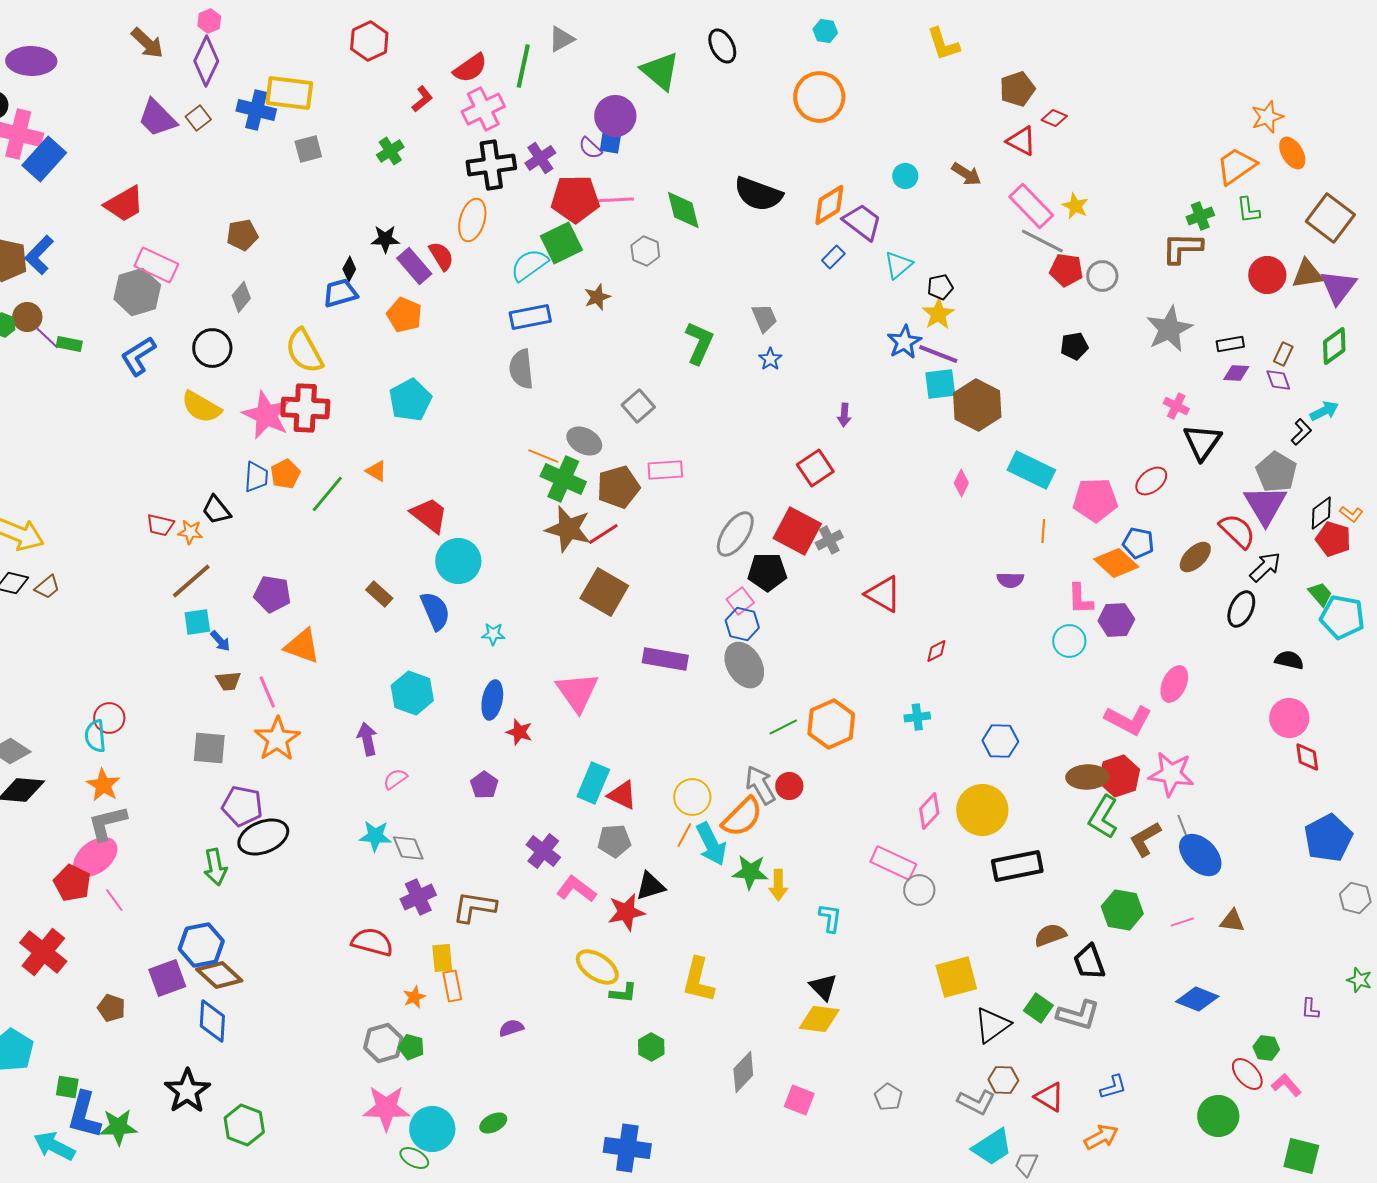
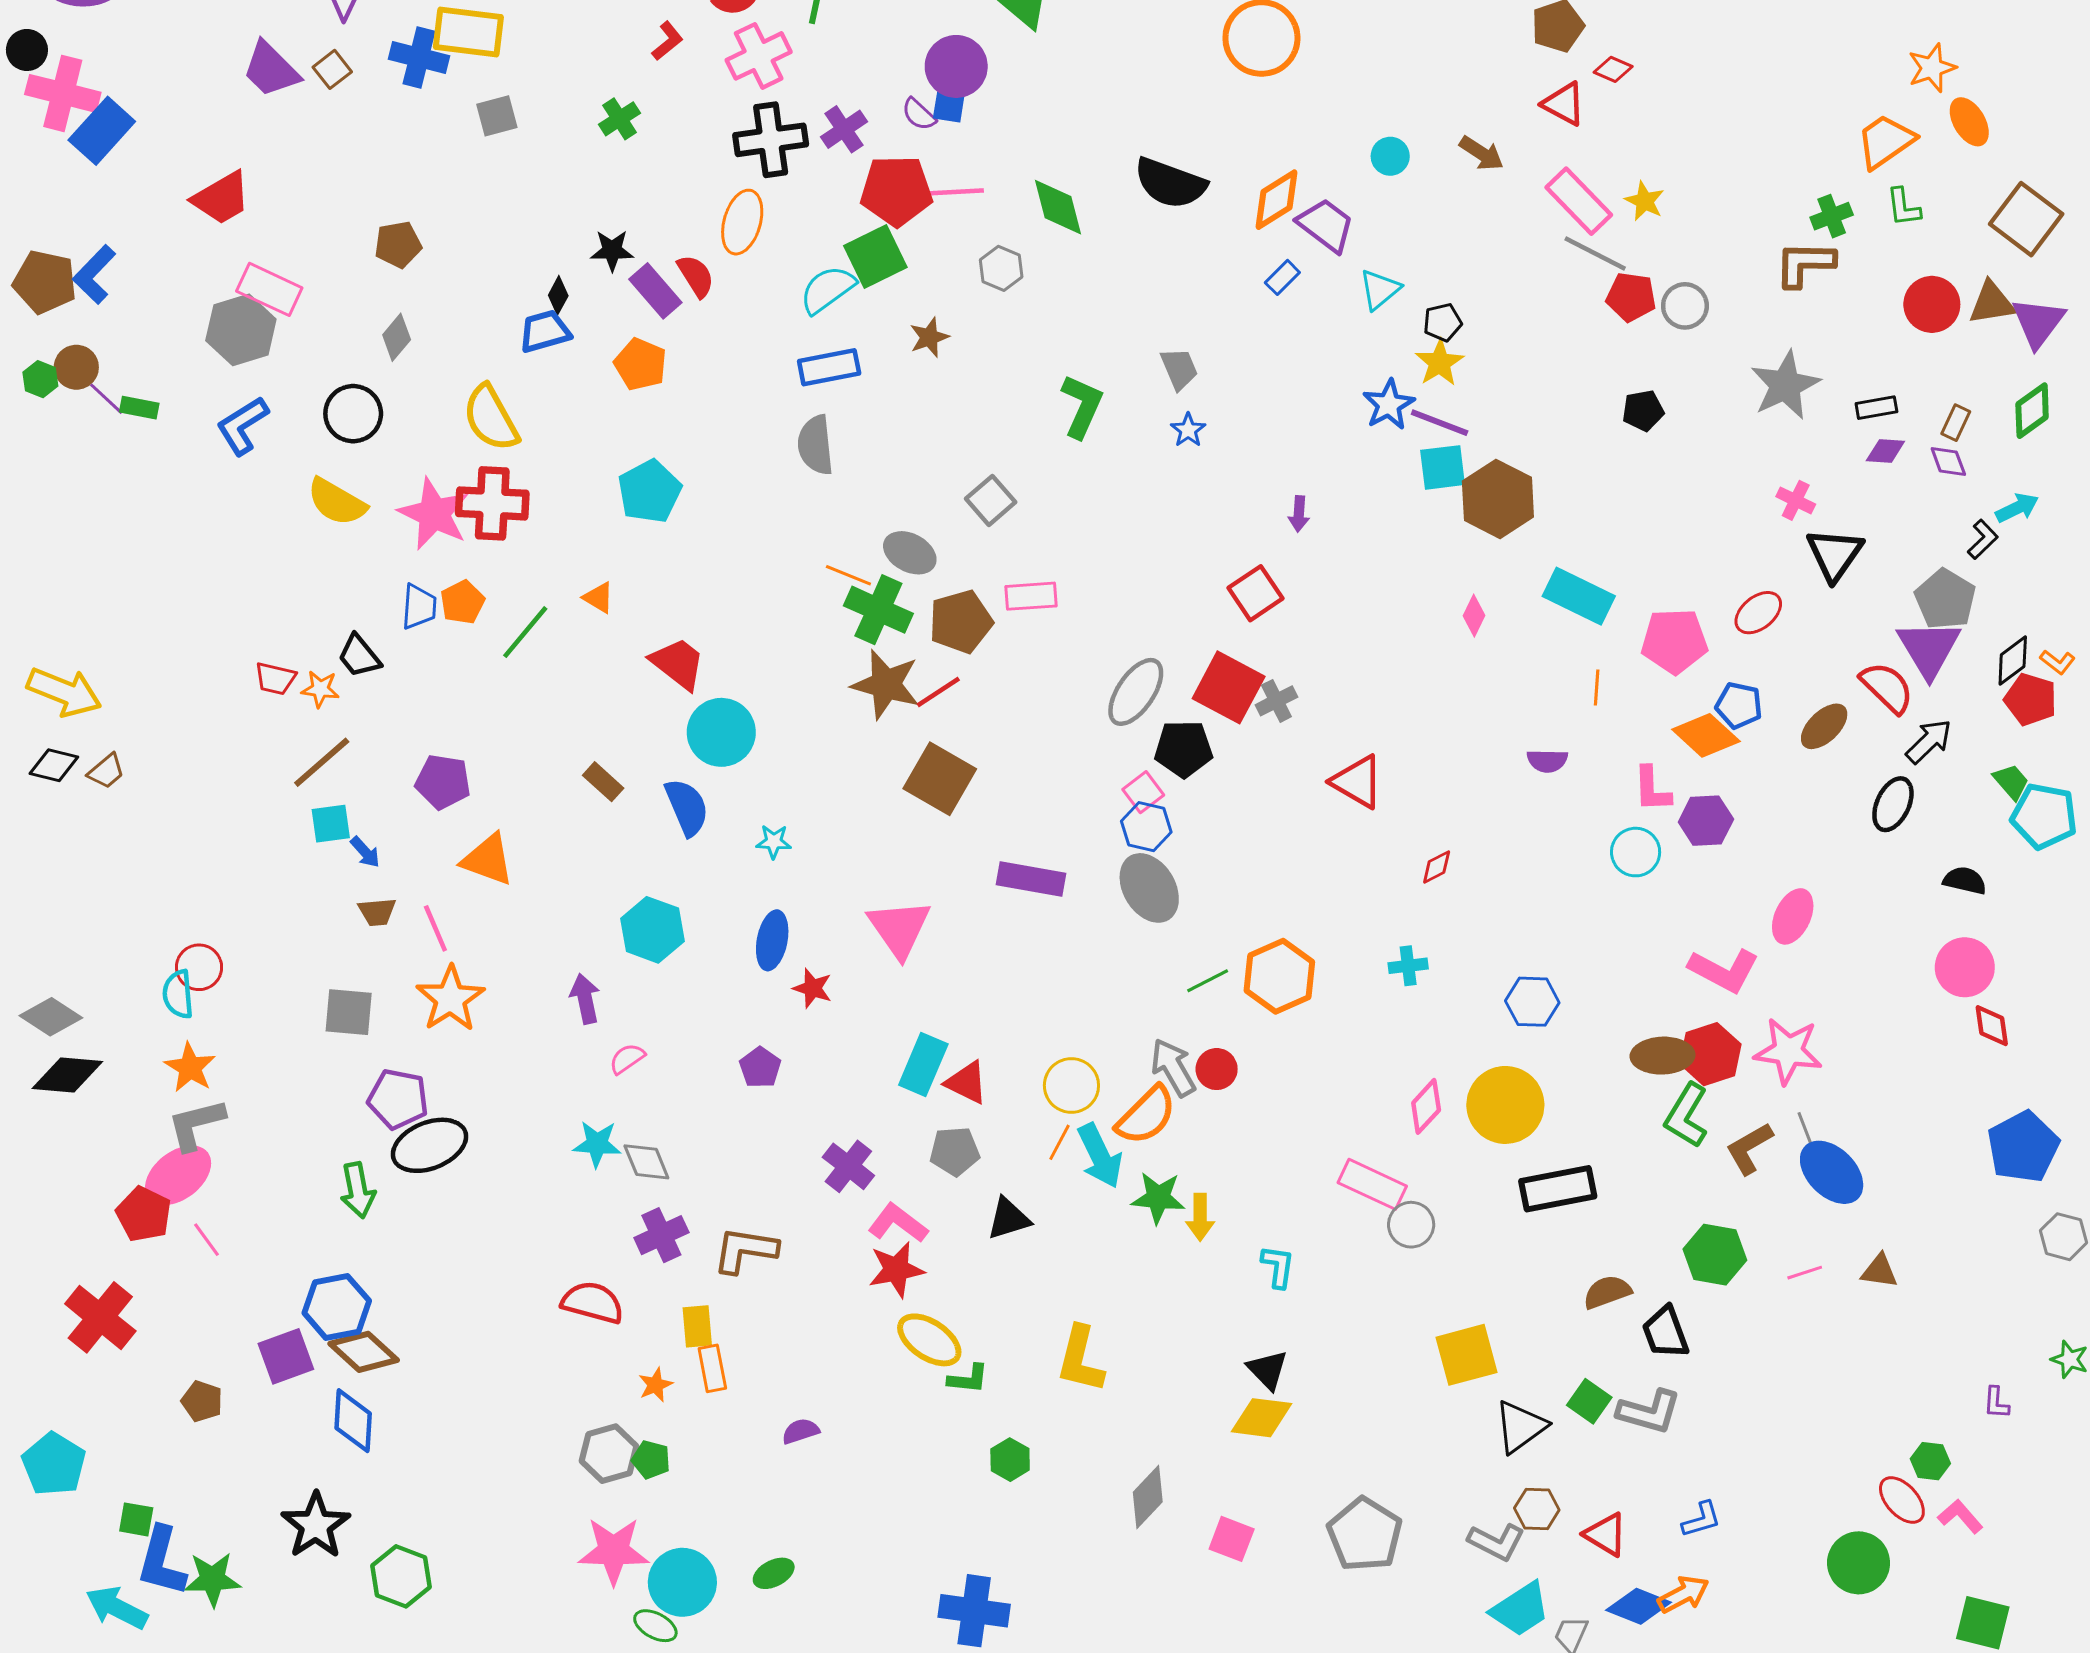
red star: (626, 912) -> (896, 1270), moved
blue diamond: (1197, 999) -> (1639, 1606), moved
gray pentagon: (888, 1097) -> (1365, 1534), size x1.8

